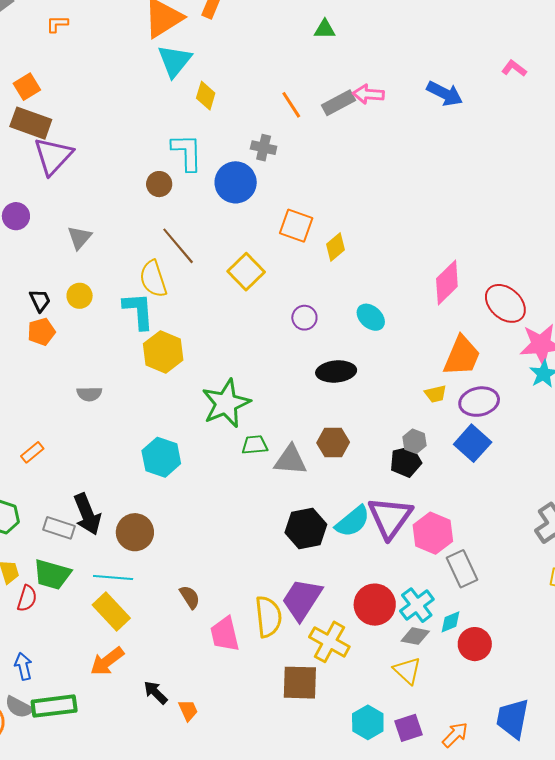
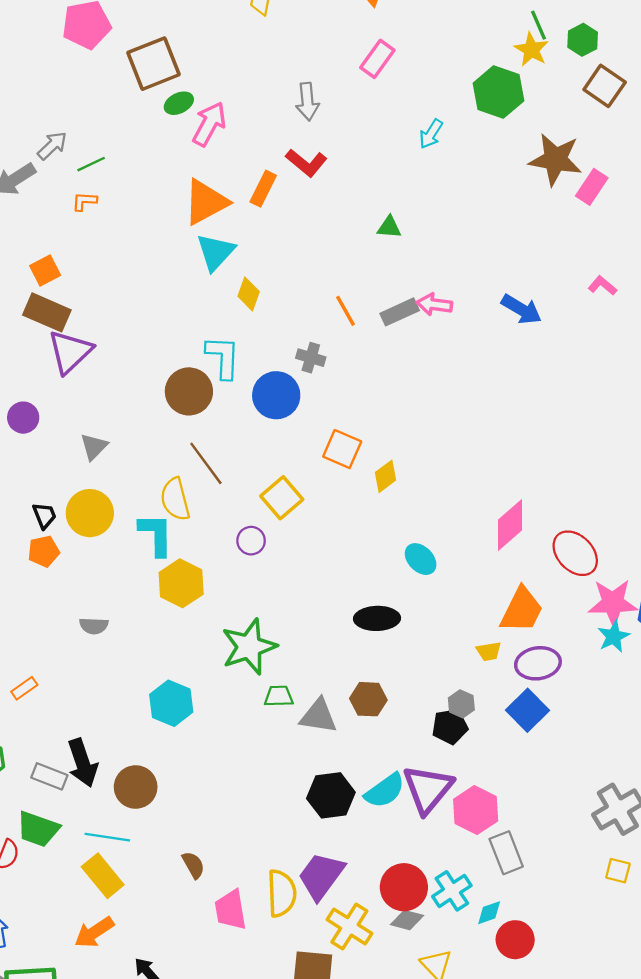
brown circle: (159, 184) -> (189, 391), size x1.6
yellow circle: (80, 296) -> (90, 513), size x1.6
purple circle: (304, 318) -> (251, 541), moved
gray diamond: (415, 636) -> (407, 920), moved

